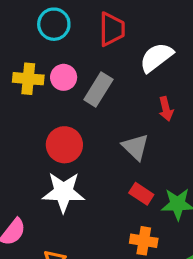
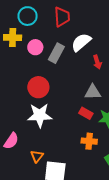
white semicircle: (156, 57) -> (81, 42), moved
yellow cross: (28, 79) -> (13, 38), moved
gray triangle: (136, 147) -> (93, 92), moved, turned -42

